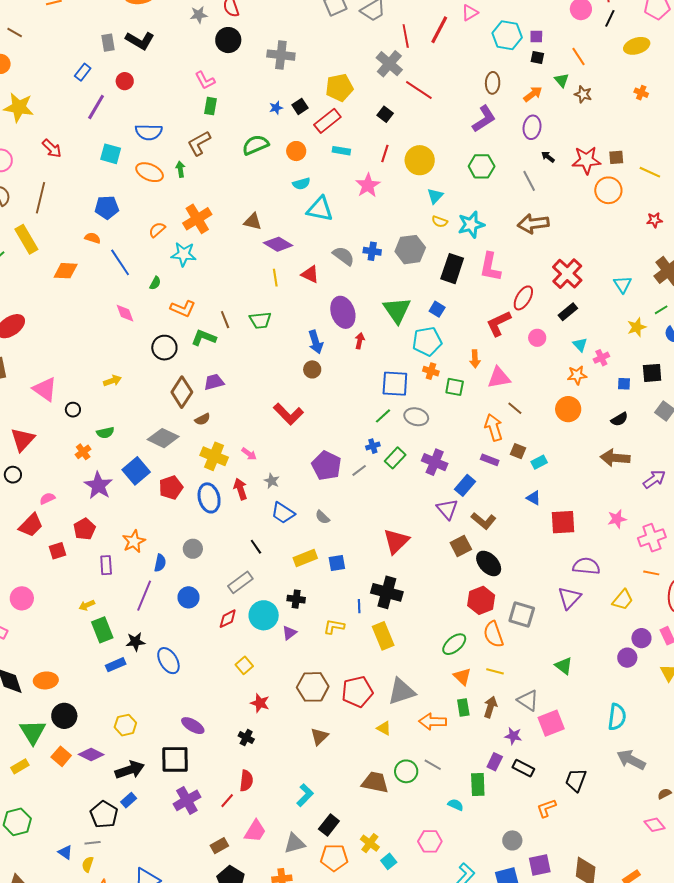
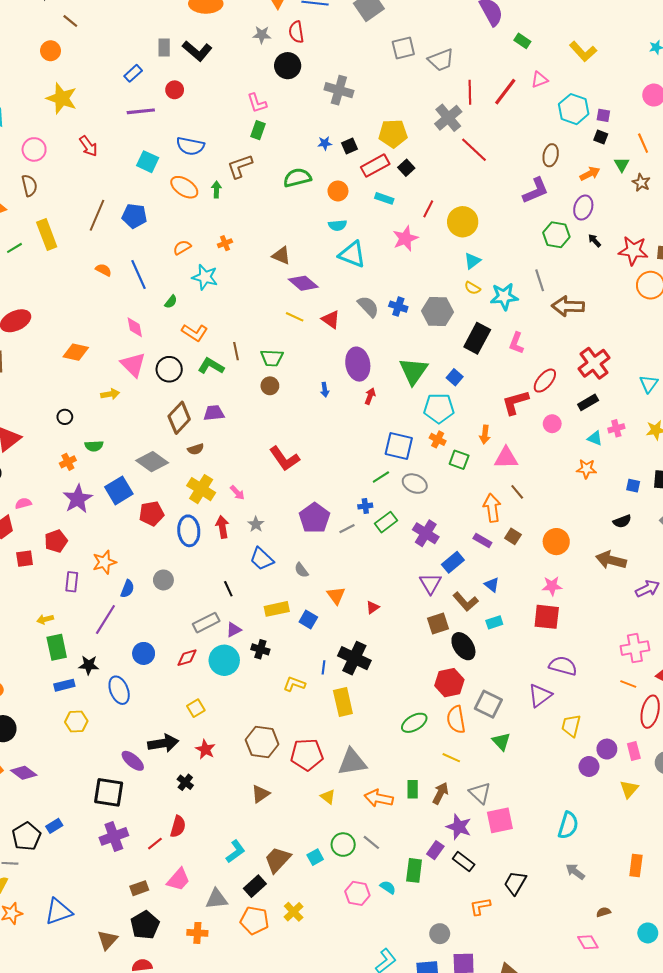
purple line: (96, 107) -> (141, 111), turned 44
black square: (385, 114) -> (406, 168), moved
green hexagon: (482, 166) -> (556, 235), moved
gray line: (529, 181) -> (540, 280), moved
brown line: (41, 198) -> (97, 215), moved
orange cross: (197, 219) -> (225, 243), size x0.5
orange semicircle: (93, 238) -> (103, 270), moved
pink L-shape: (490, 267) -> (516, 343), size x0.7
orange diamond: (66, 271) -> (76, 352), moved
yellow line: (275, 278) -> (295, 317), turned -66
blue arrow: (316, 342) -> (325, 390), size x0.6
cyan triangle: (580, 345) -> (595, 438), turned -35
pink cross: (601, 358) -> (616, 428), moved
brown circle: (312, 369) -> (270, 386), moved
pink triangle: (45, 389) -> (133, 365), moved
orange circle: (568, 409) -> (556, 542), moved
cyan rectangle: (539, 462) -> (494, 622), moved
blue triangle: (534, 498) -> (492, 585), moved
pink star: (617, 519) -> (552, 586), moved
red triangle: (396, 541) -> (373, 607), size x0.5
blue square: (337, 563) -> (308, 619), turned 30
blue circle: (188, 597) -> (144, 653), moved
yellow trapezoid: (623, 600) -> (571, 726), moved, turned 145
purple triangle: (289, 633) -> (234, 630), moved
green triangle: (564, 666) -> (501, 741), moved
orange triangle: (462, 677) -> (336, 595), moved
yellow hexagon: (125, 725) -> (76, 721), moved
purple star: (513, 736) -> (459, 827), size x1.4
gray arrow: (631, 760) -> (575, 872), size x0.7
black arrow: (130, 770) -> (163, 743), moved
brown trapezoid: (375, 782) -> (278, 860), moved, turned -68
pink hexagon: (430, 841) -> (357, 893), moved
cyan square: (389, 861) -> (315, 857), moved

